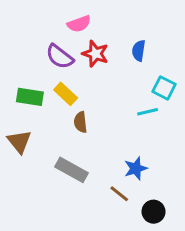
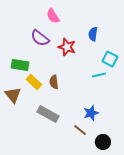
pink semicircle: (79, 24) -> (53, 16), turned 77
red star: (95, 54) -> (67, 47), moved
yellow rectangle: (66, 94) -> (34, 82), moved

